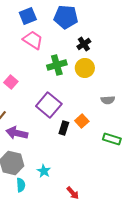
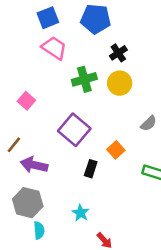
gray semicircle: (108, 100) -> (149, 123), turned -40
black rectangle: (64, 128) -> (91, 169), moved
cyan star: (44, 171) -> (81, 213), moved

